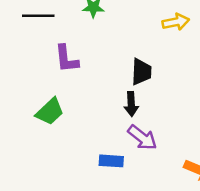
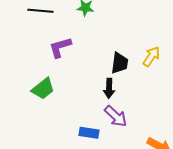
yellow arrow: (176, 22) -> (151, 56), moved, turned -50
purple L-shape: (67, 59) -> (60, 47), turned 75

